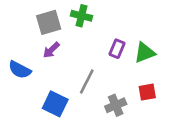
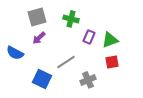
green cross: (82, 16) -> (71, 19), moved
gray line: (87, 82) -> (66, 62), turned 30
red square: (147, 92) -> (112, 62), moved

